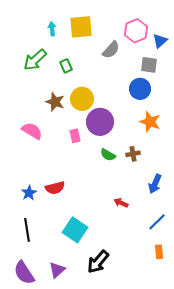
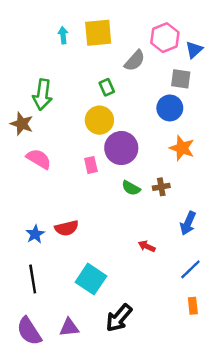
green arrow: (35, 60) -> (42, 95), moved, turned -40
green rectangle: (66, 66) -> (107, 87), moved
brown star: (55, 102) -> (22, 124), moved
purple triangle: (57, 270) -> (69, 328), turned 36

